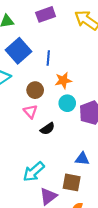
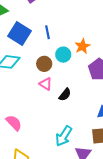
orange star: (63, 80) -> (82, 46), moved
cyan circle: (67, 103) -> (63, 55), moved

